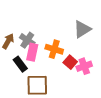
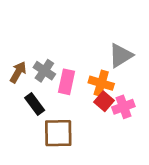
orange cross: (54, 49) -> (101, 83), moved
pink rectangle: (32, 52) -> (67, 82), moved

